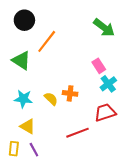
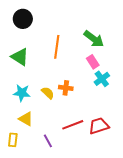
green arrow: (104, 28) -> (94, 39), moved
orange line: (47, 41) -> (57, 47), moved, turned -30
red trapezoid: (105, 113) -> (99, 126), moved
purple line: (34, 150) -> (48, 141), moved

